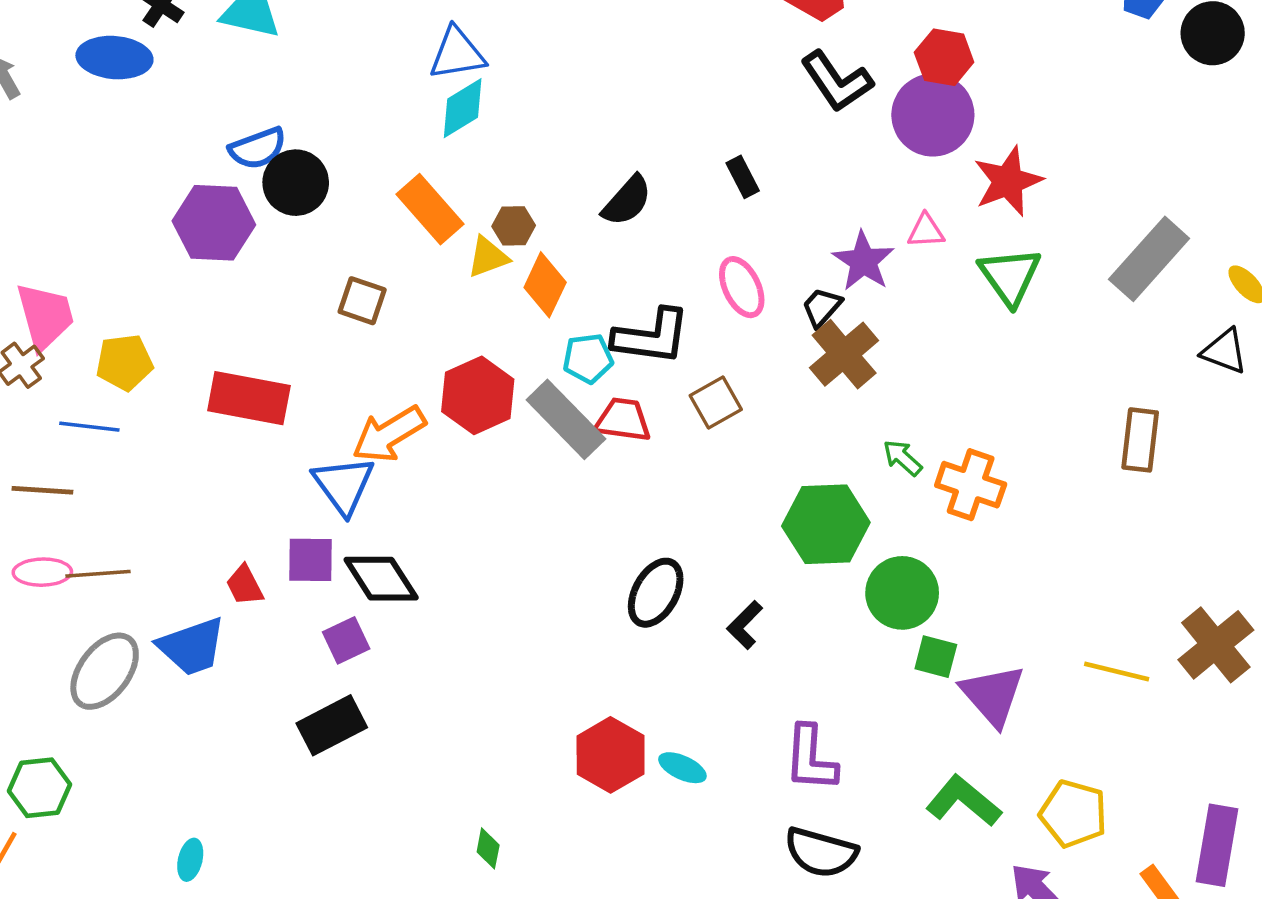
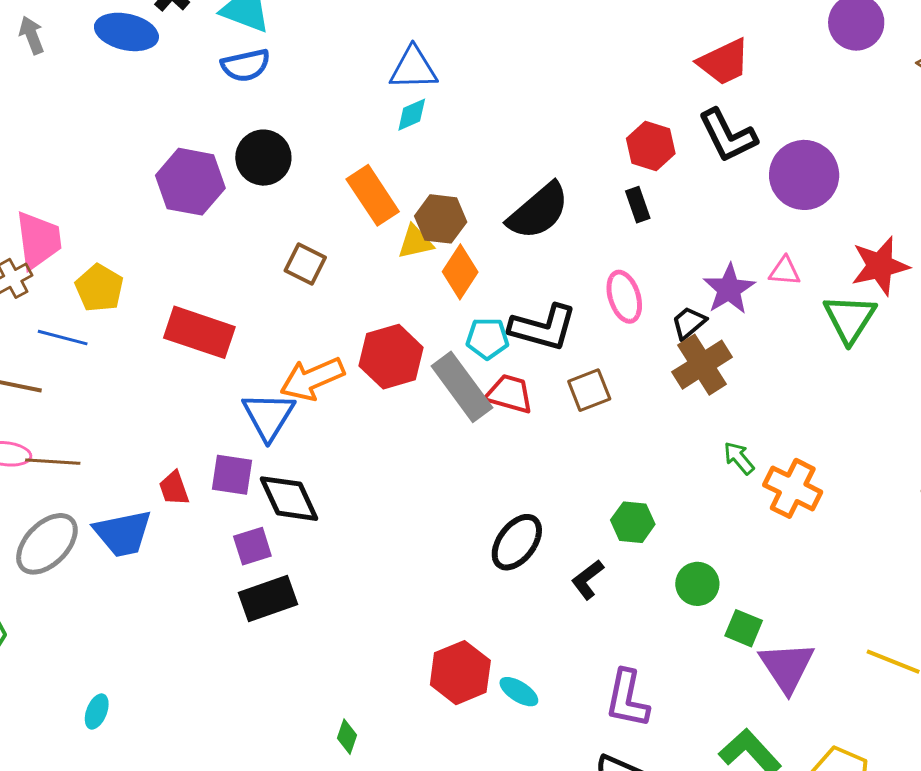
red hexagon: (944, 57) -> (651, 146), moved
cyan diamond: (463, 108) -> (412, 115), size x0.7
blue semicircle: (258, 148) -> (246, 65), moved
red star: (1008, 181) -> (880, 266), moved
black semicircle: (627, 201) -> (538, 211), size x1.4
brown hexagon: (514, 226) -> (441, 219), size x1.4
yellow pentagon: (124, 362) -> (99, 288), turned 30
green hexagon: (826, 524) -> (633, 522), moved, size x0.6
green circle: (902, 593) -> (697, 584), moved, size x0.7
black rectangle: (332, 725) -> (268, 598), moved

